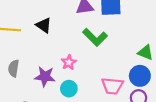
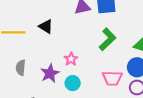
green L-shape: (95, 37) -> (107, 39), moved, turned -85
purple star: (45, 77) -> (50, 73), turned -30

